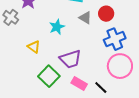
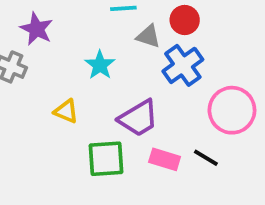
blue cross: (115, 39) -> (183, 65), moved
green square: (49, 76) -> (106, 159), turned -35

